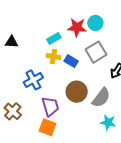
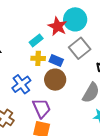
cyan circle: (95, 23) -> (75, 19), size x1.5
red star: (77, 27) -> (57, 26), turned 30
brown circle: (77, 92) -> (55, 80), moved

